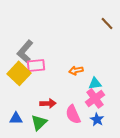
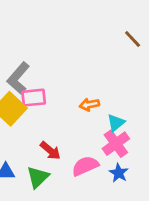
cyan triangle: (95, 83) -> (116, 123), turned -32
red arrow: (48, 103) -> (50, 151), turned 42
pink semicircle: (73, 114) -> (85, 166), turned 90

